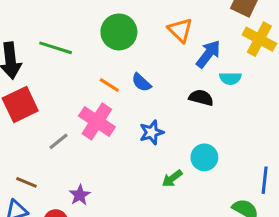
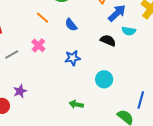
orange line: (109, 85) -> (42, 18), moved
pink cross: (97, 121) -> (38, 45), size x0.6
green arrow: (172, 178) -> (76, 104), moved, turned 40

